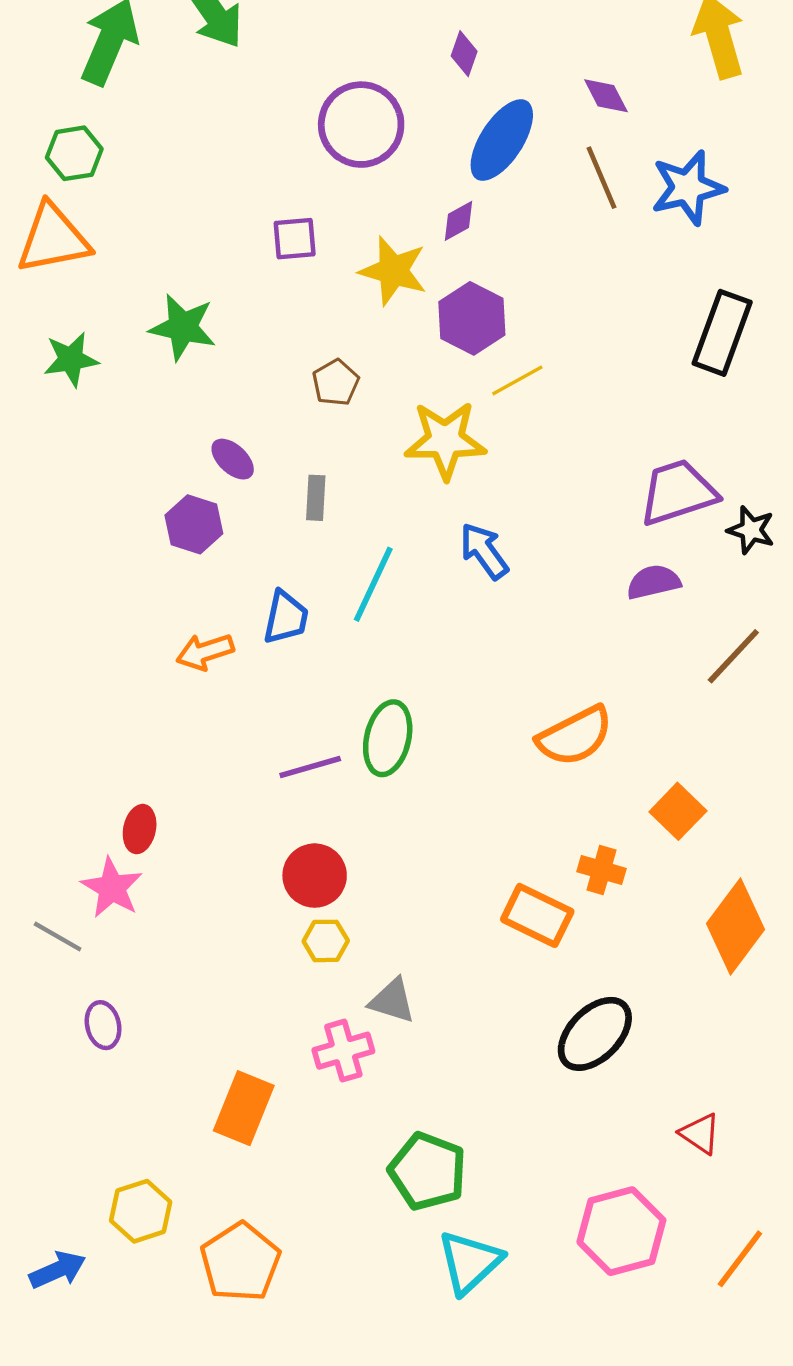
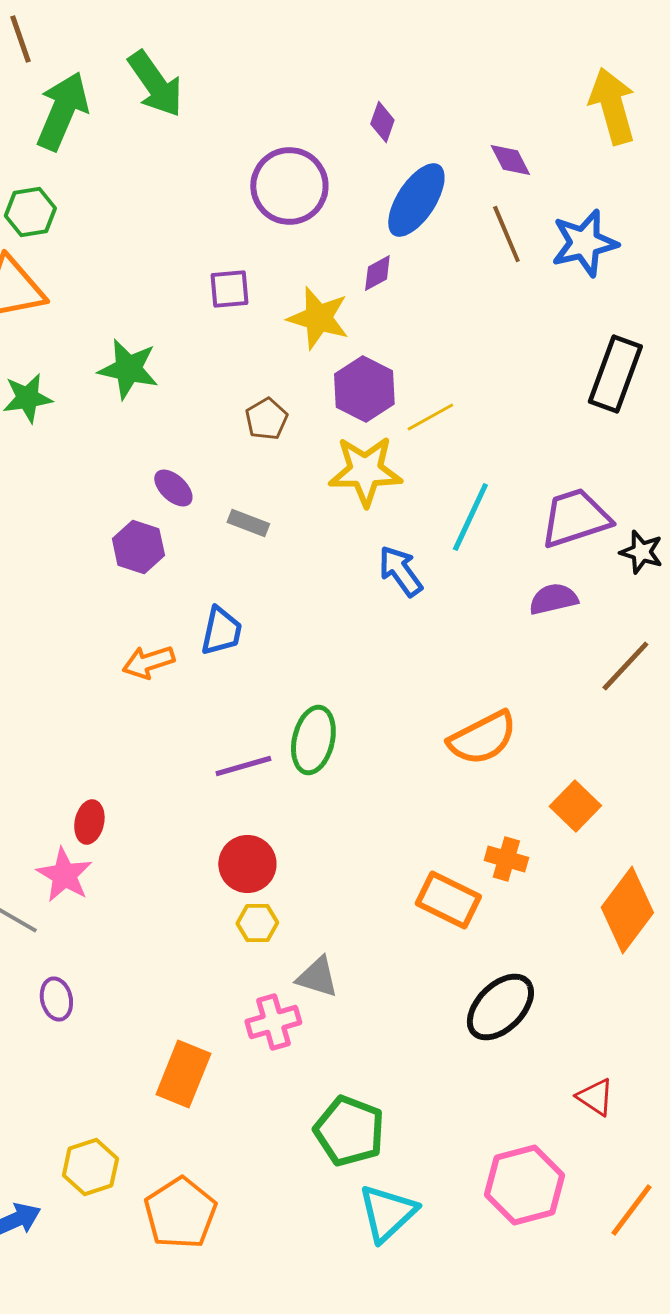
purple hexagon: (472, 318) -> (364, 389), moved
gray rectangle: (316, 498) -> (248, 523), turned -72
cyan line: (373, 584) -> (470, 517), moved

